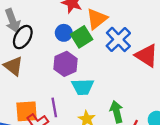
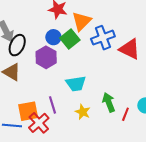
blue cross: (118, 39) -> (103, 38), turned 30
purple hexagon: (66, 64) -> (46, 57), moved

